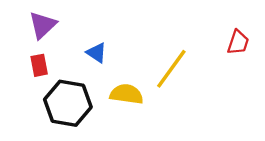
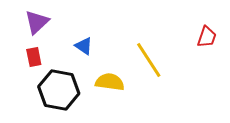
yellow line: (171, 69) -> (149, 60), turned -69

